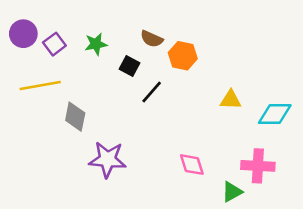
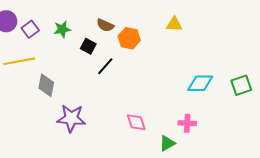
yellow triangle: (231, 100) -> (174, 24), moved
pink cross: (258, 166) -> (187, 123), size x0.7

